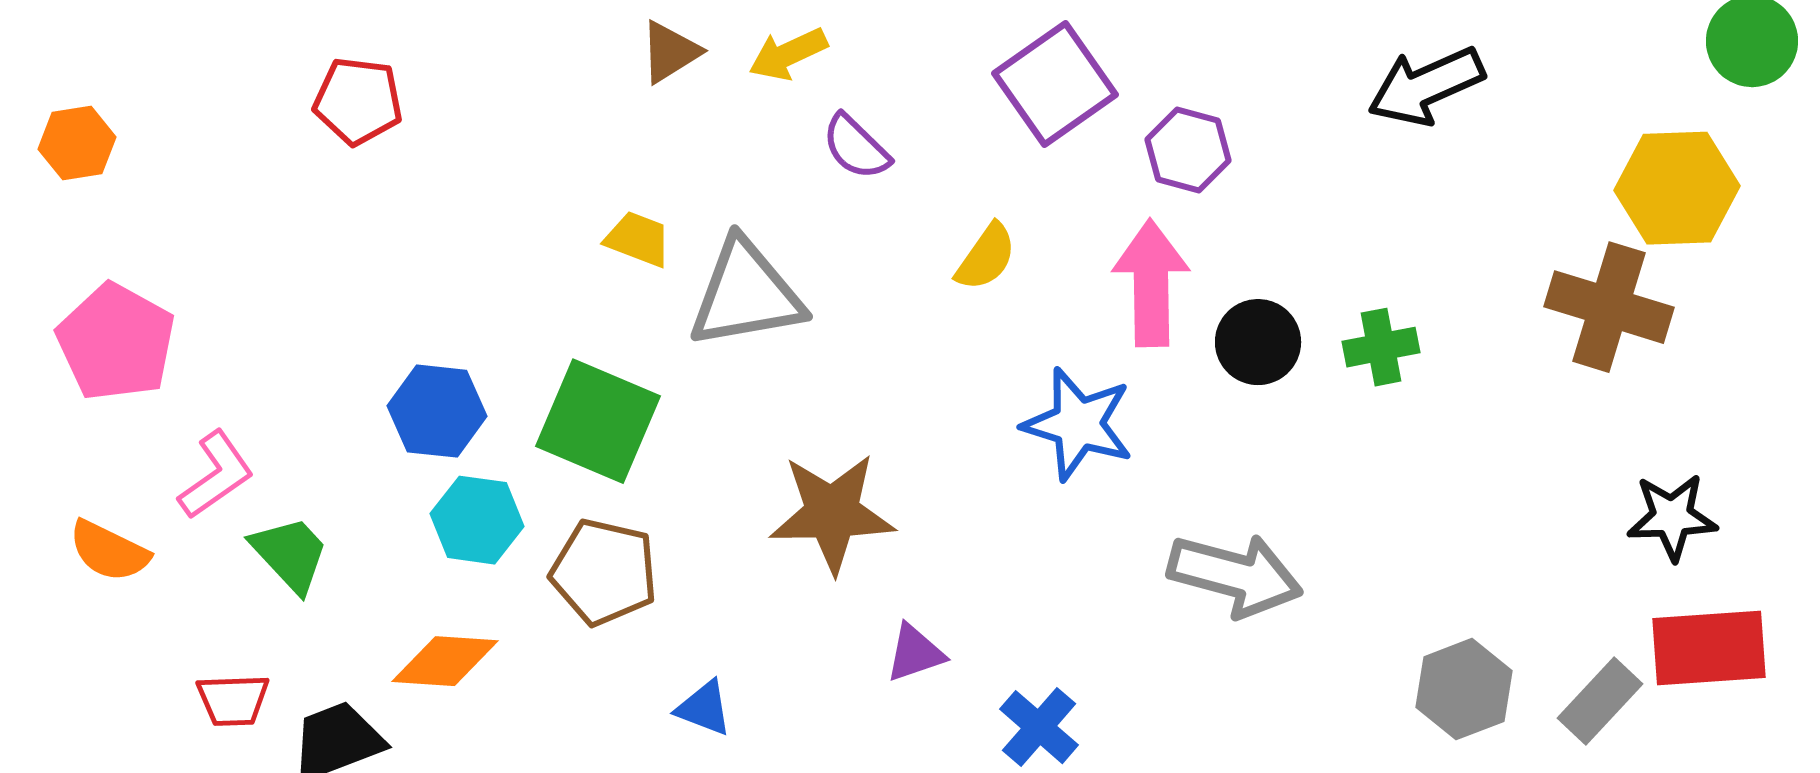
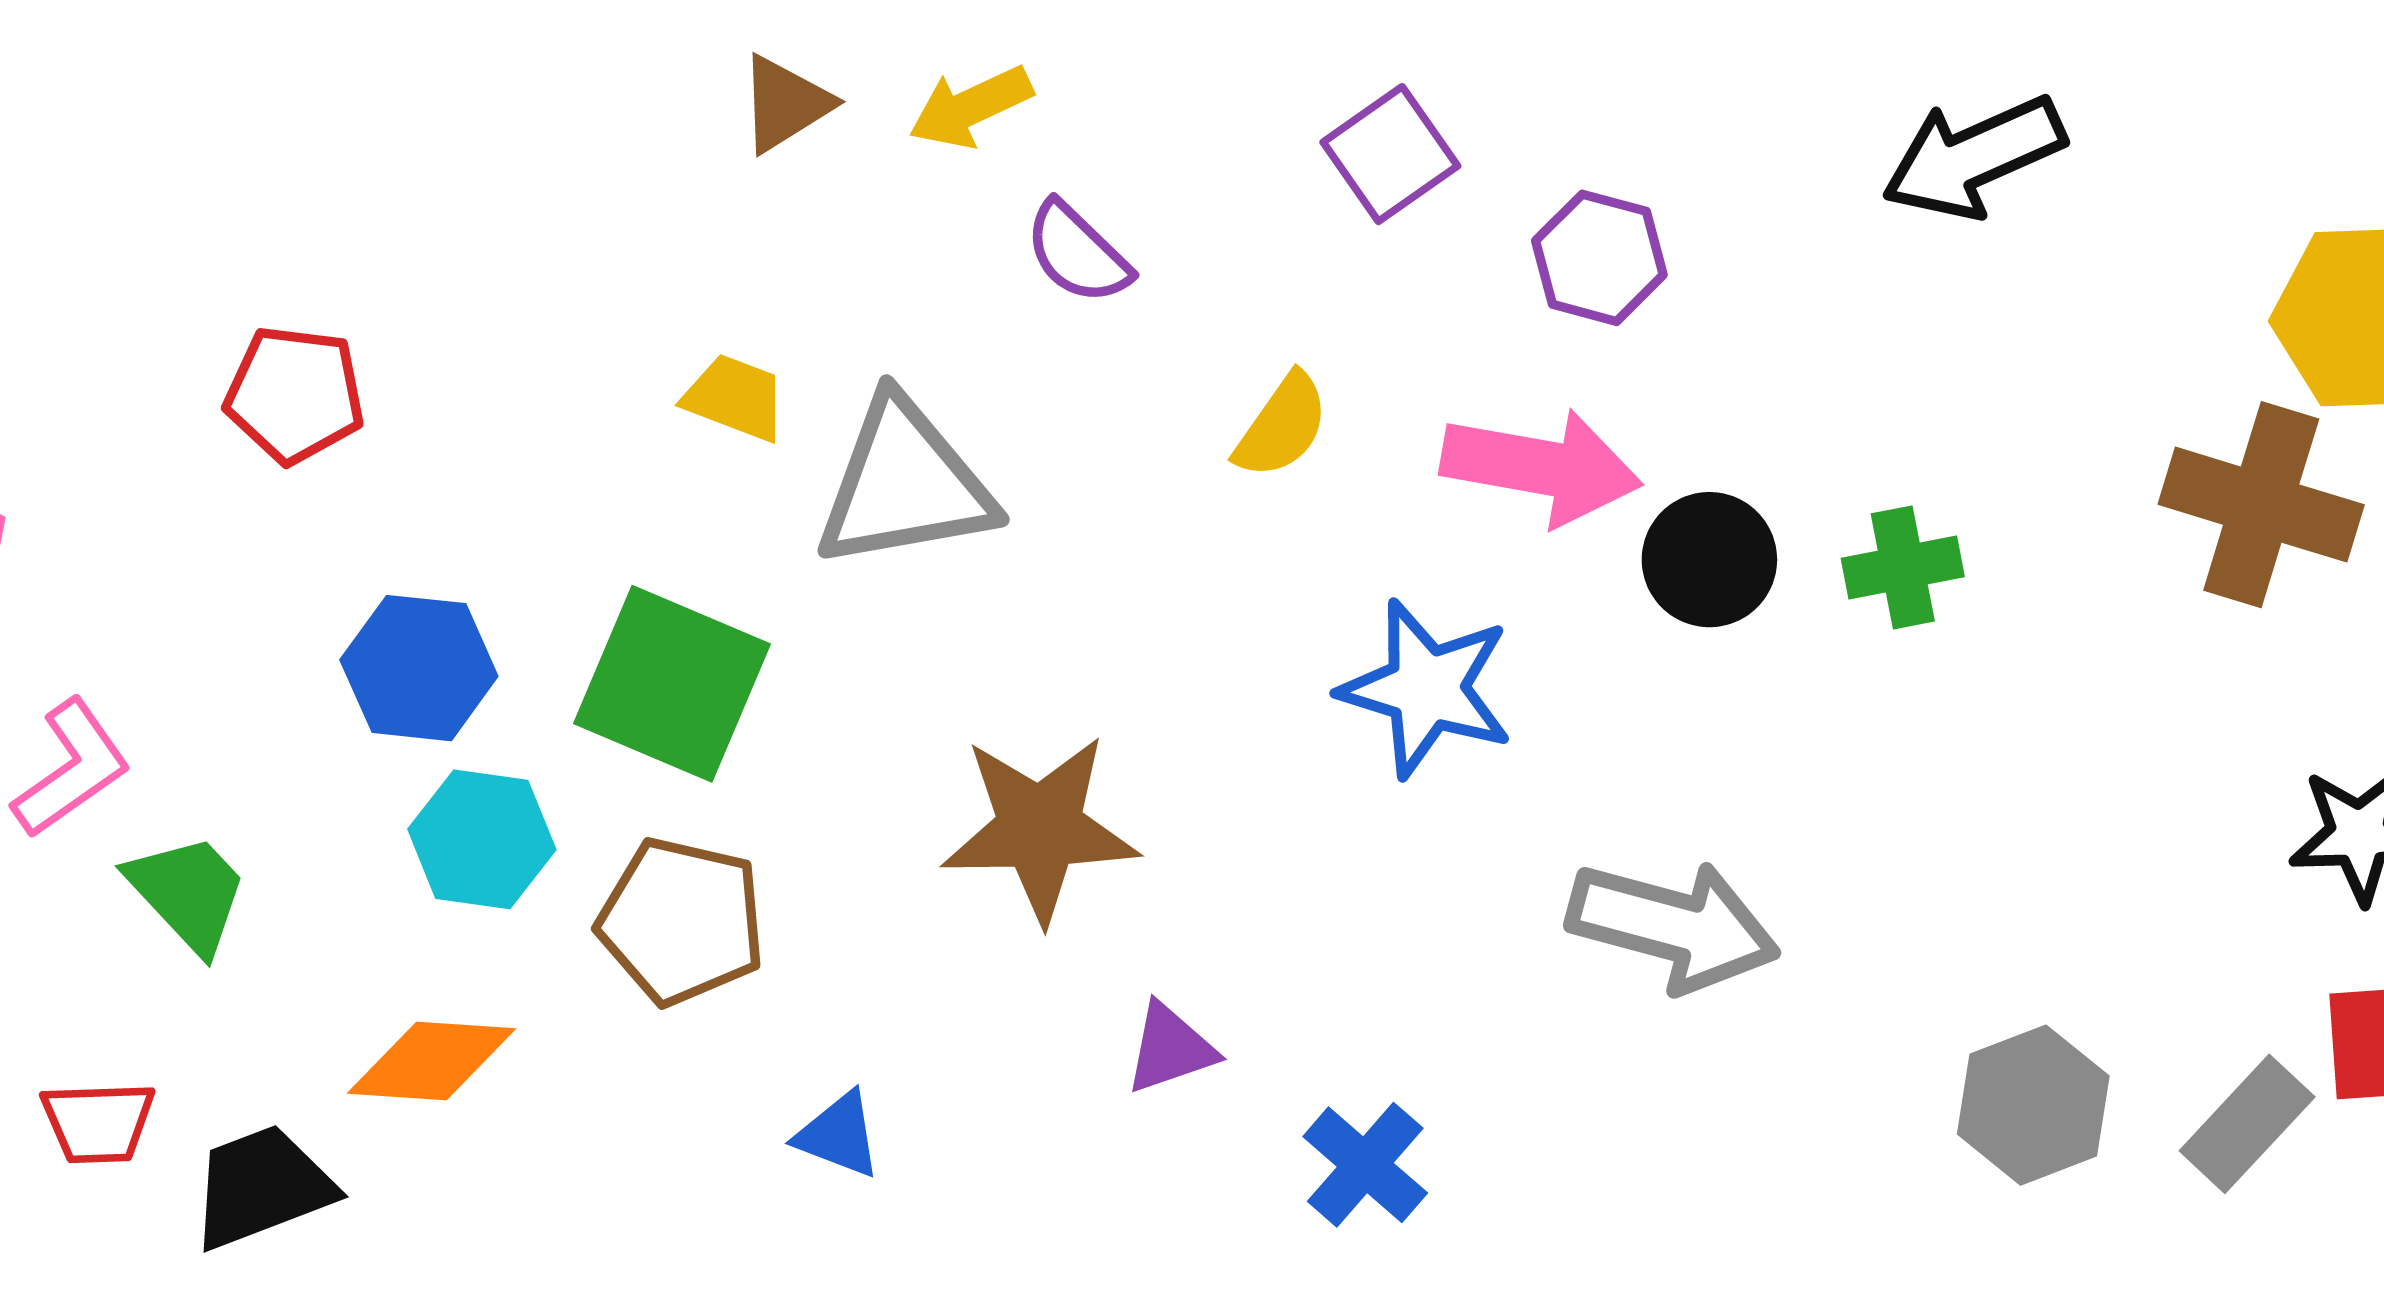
purple square: (1055, 84) -> (1390, 154), size x0.7
red pentagon: (358, 101) -> (295, 395), moved
pink arrow: (1151, 283) -> (1541, 467), turned 101

